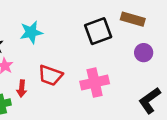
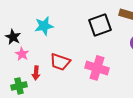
pink cross: (95, 83) -> (97, 68), turned 30

